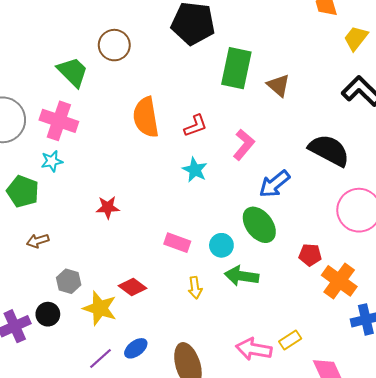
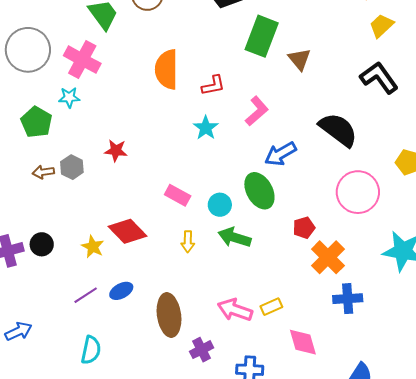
red pentagon: (310, 255) -> (304, 228), turned -30
gray hexagon: (69, 281) -> (72, 167), moved
red diamond: (132, 287) -> (128, 231), size x1.4
yellow star: (100, 308) -> (93, 247), size x0.7

